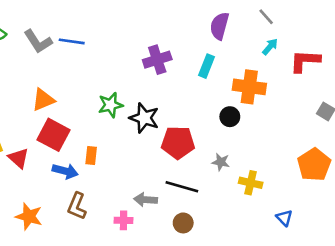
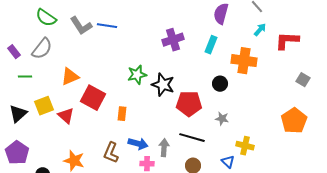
orange triangle: (43, 100) -> (70, 77), moved
black circle: (230, 117) -> (220, 84), moved
blue arrow: (65, 171) -> (138, 144), moved
yellow cross: (251, 183) -> (245, 146), moved
gray arrow: (146, 200) -> (164, 148), turned 90
blue triangle: (284, 218) -> (228, 162), moved

